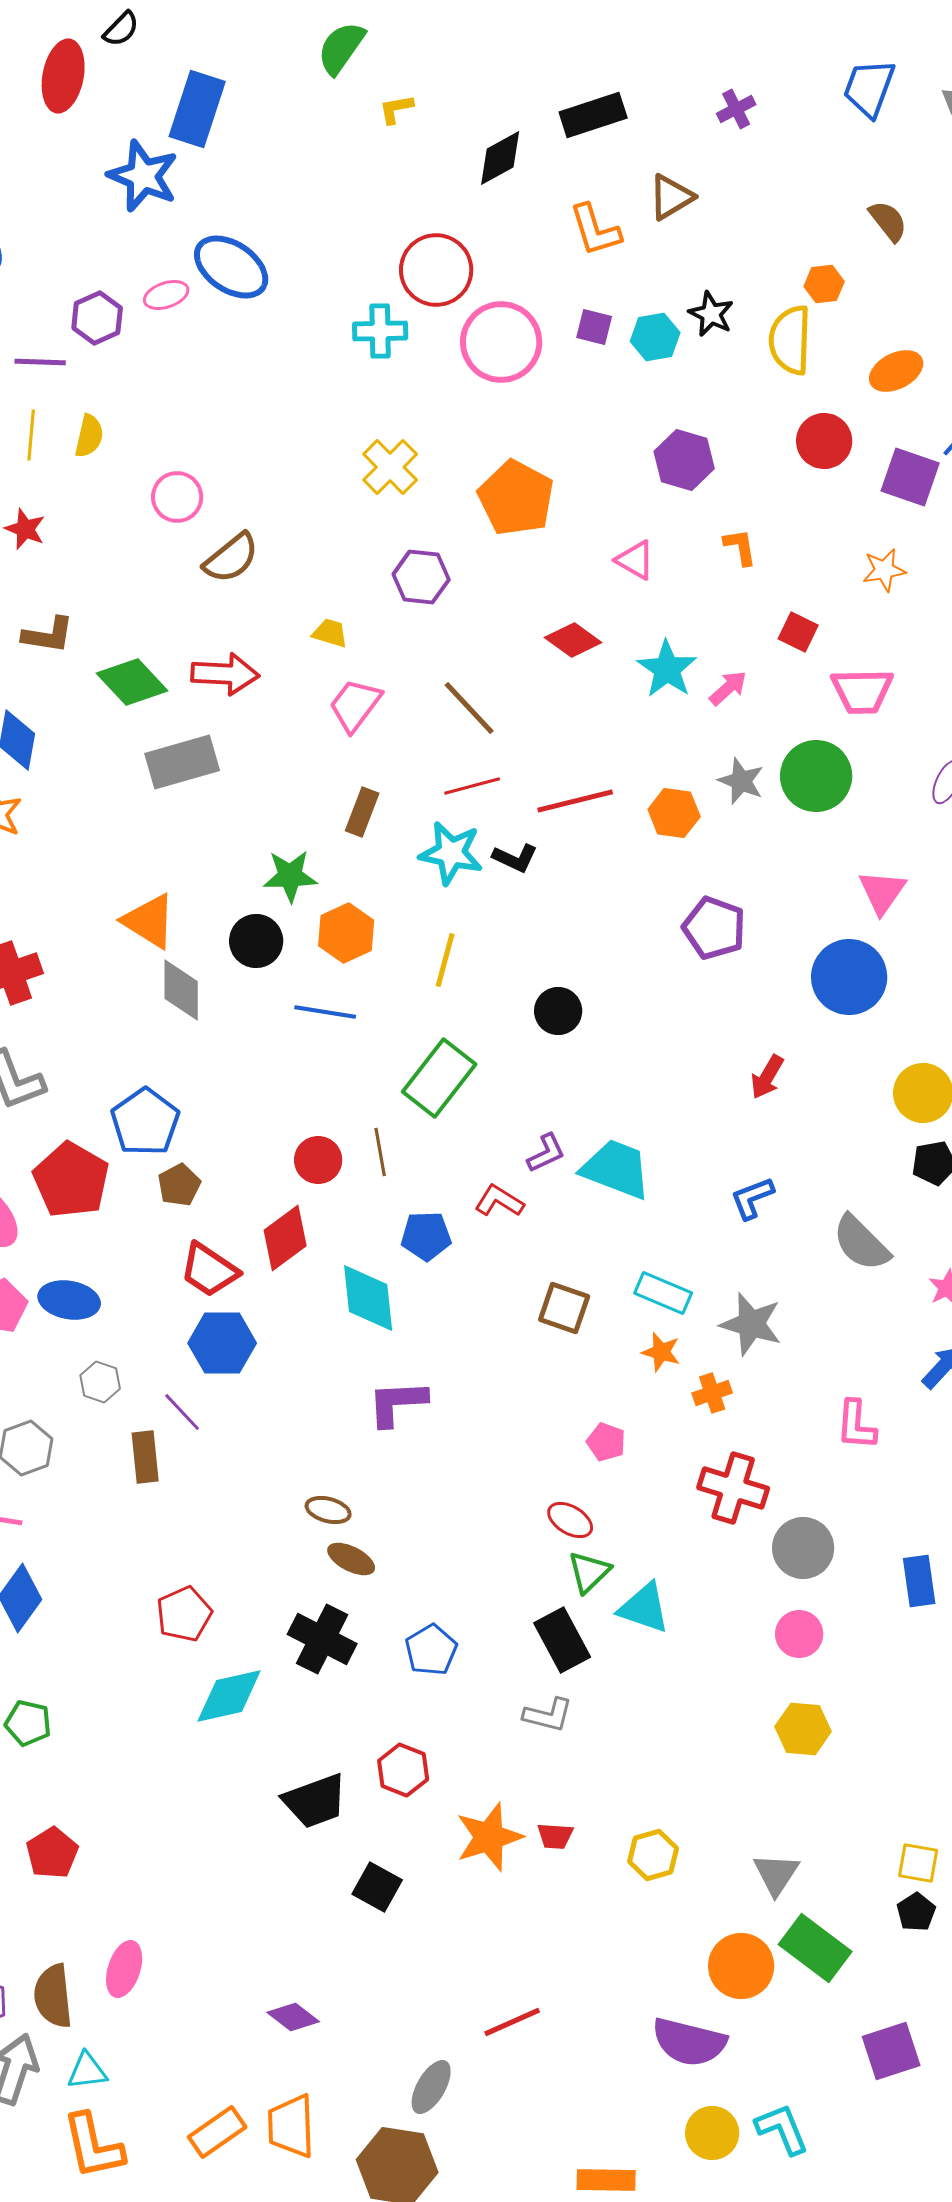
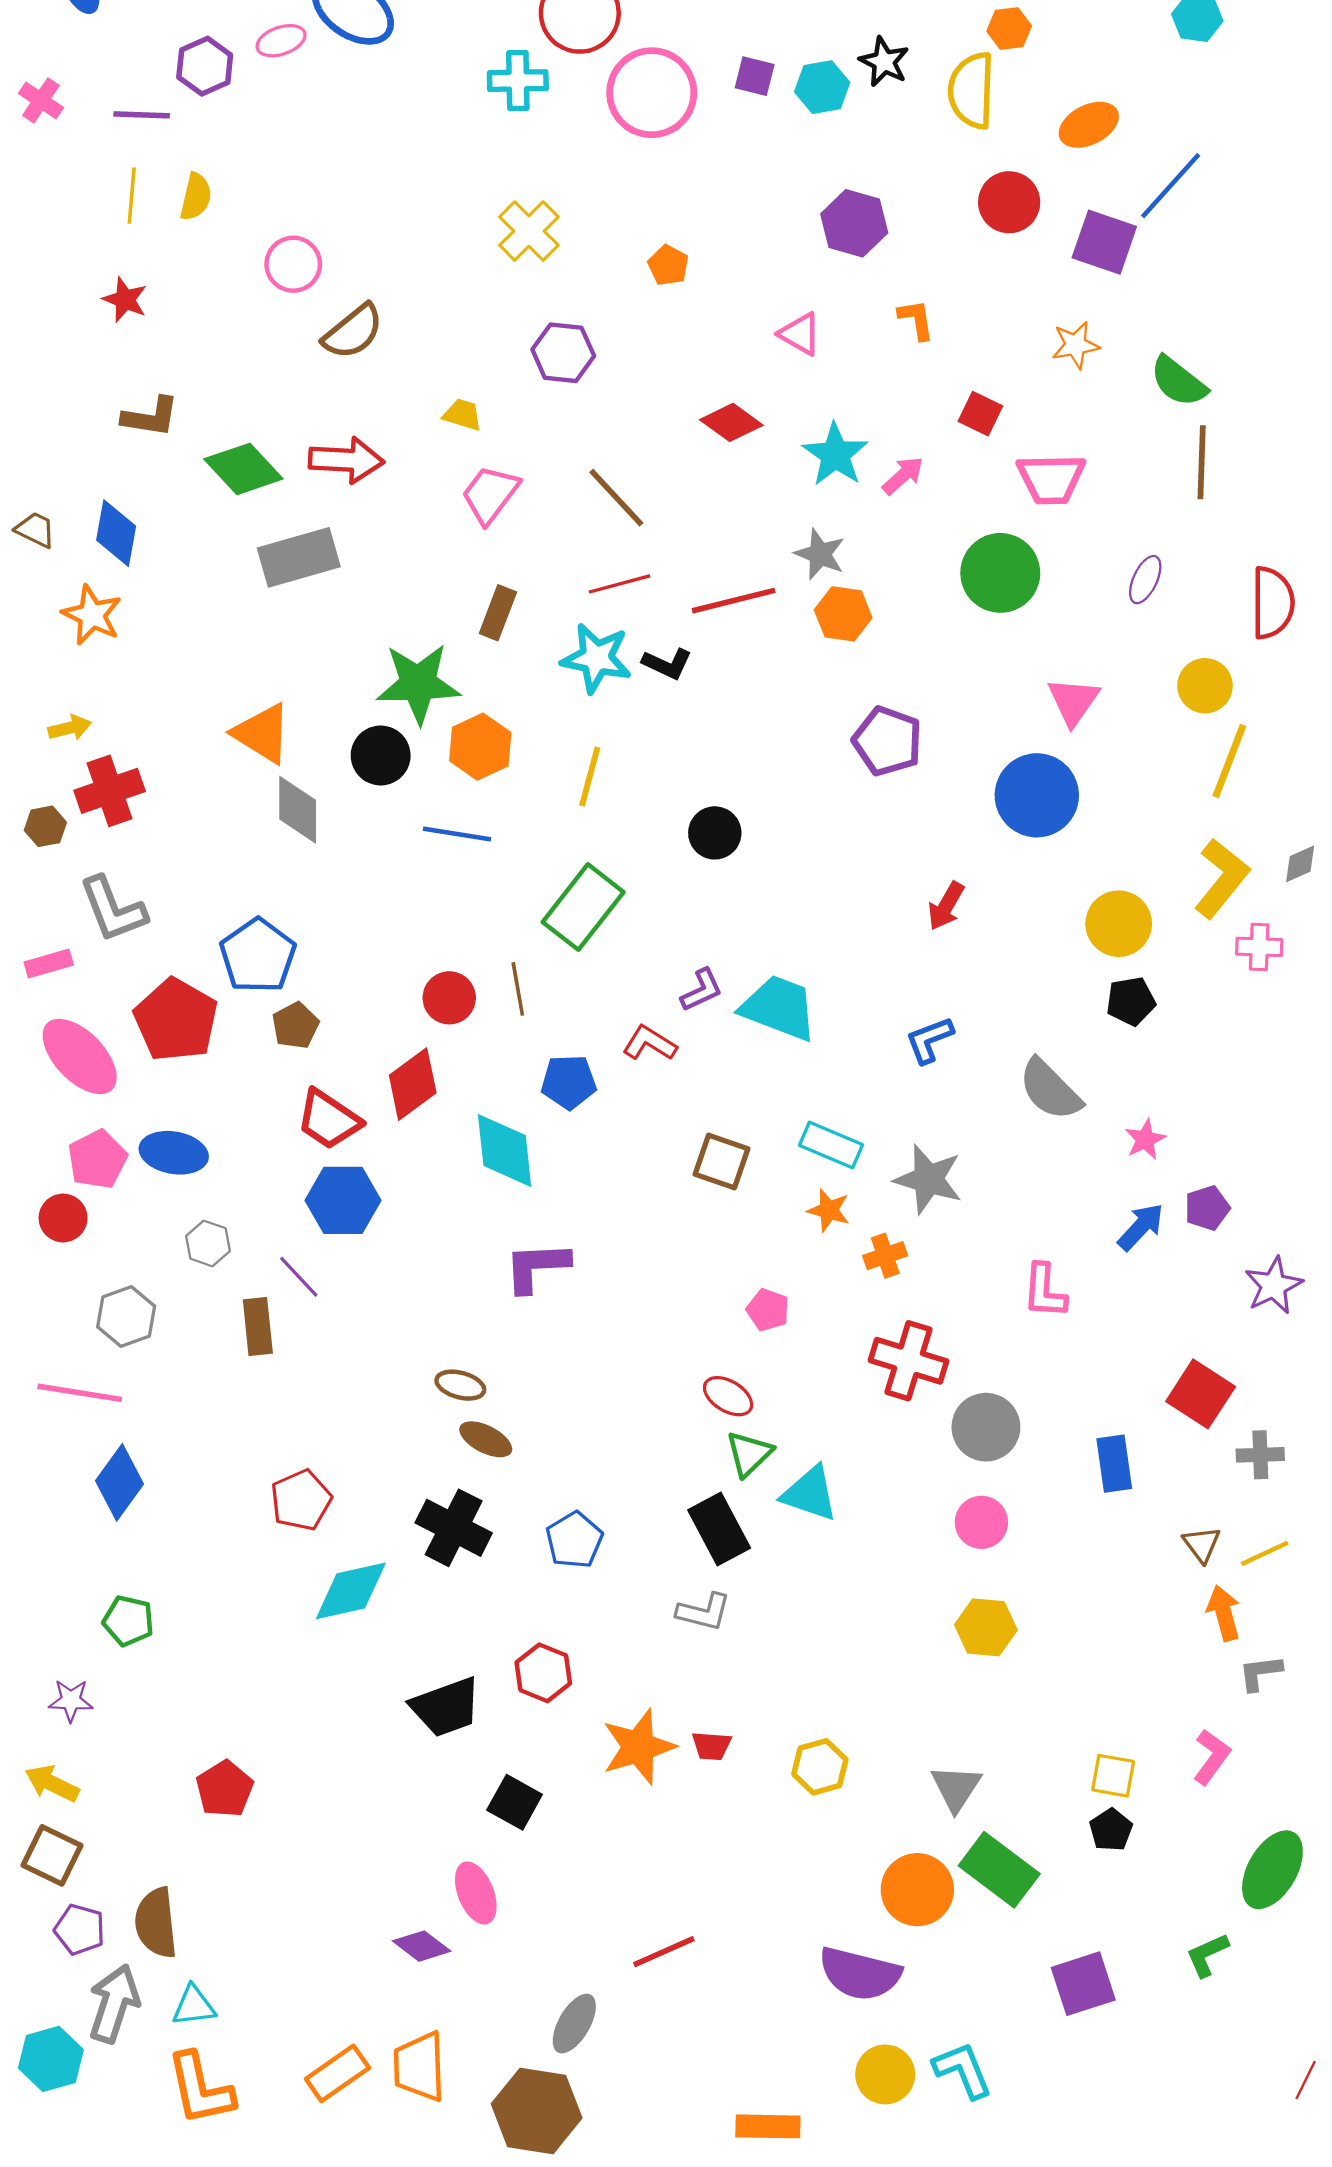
orange pentagon: (516, 498) -> (668, 265), size x0.5
gray star: (741, 781) -> (820, 554), moved
green star: (290, 876) -> (418, 684), size x1.4
red pentagon: (52, 1853) -> (225, 1789), moved
pink ellipse: (124, 1969) -> (476, 1893), moved, turned -40

